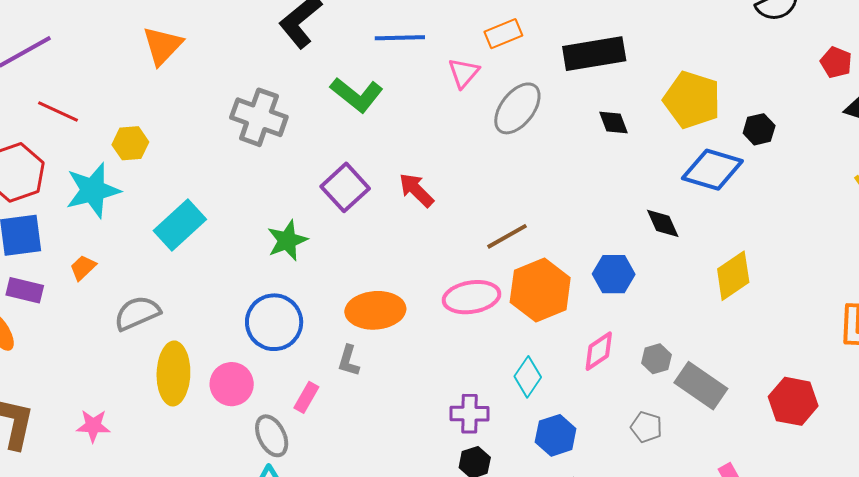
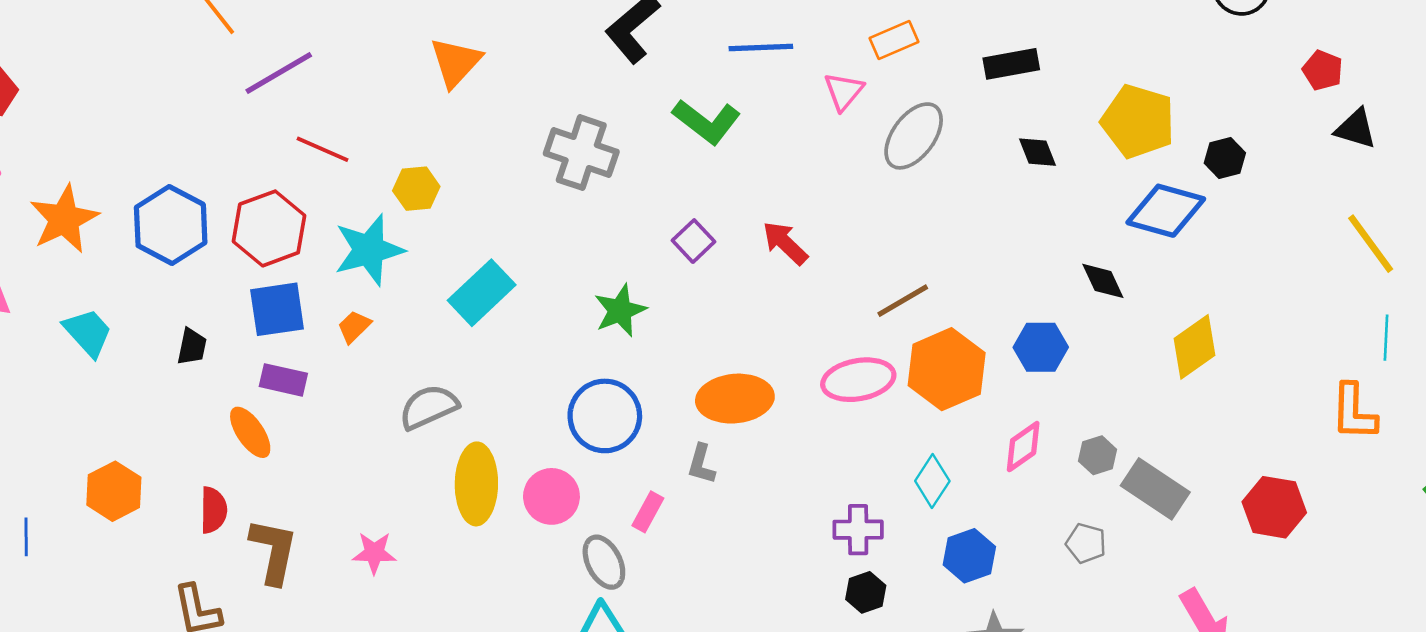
black rectangle: (594, 54) -> (1011, 64), size x0.7
purple square: (345, 187) -> (694, 241), size x0.7
orange trapezoid: (83, 268) -> (354, 327), moved

